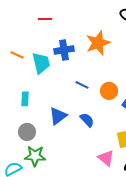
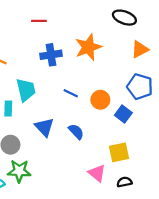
red line: (45, 19) -> (39, 21), moved
cyan trapezoid: (41, 63) -> (26, 90), moved
blue triangle: (58, 116) -> (44, 127), turned -36

